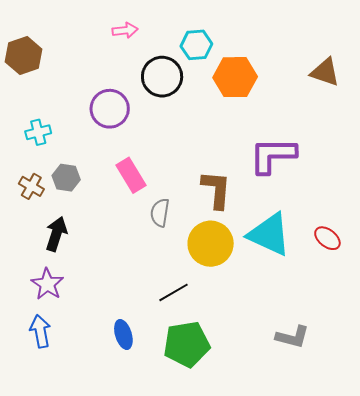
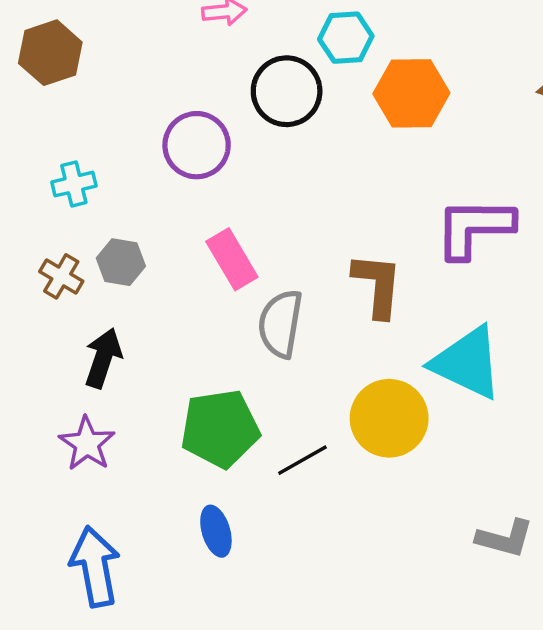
gray semicircle: (160, 213) -> (280, 324), size x1.4
yellow circle: (211, 244) -> (389, 418), moved
blue arrow: (40, 331) -> (95, 567), moved, size x1.4
green pentagon: (187, 344) -> (220, 429), moved

